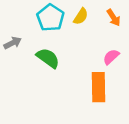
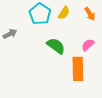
green semicircle: (48, 58) -> (56, 46), moved

